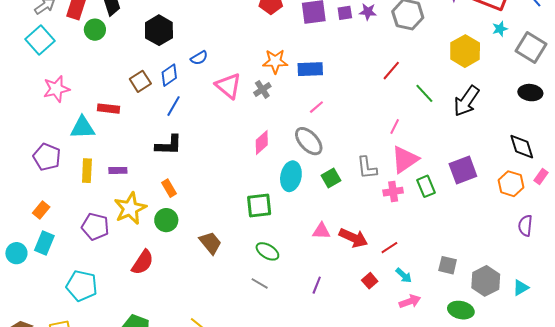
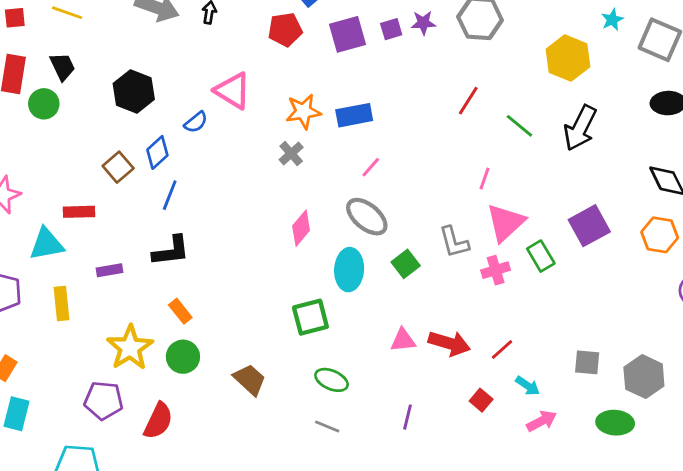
pink triangle: (228, 86) -> (233, 91), moved
purple rectangle: (118, 170) -> (109, 270), moved
purple pentagon: (95, 227) -> (104, 400), moved

